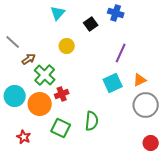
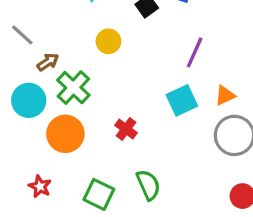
red cross: (62, 94) -> (126, 129), moved, turned -32
cyan circle: (15, 96) -> (29, 100), moved
green semicircle: (92, 121) -> (148, 185), moved, turned -30
green square: (61, 128) -> (99, 194), moved

